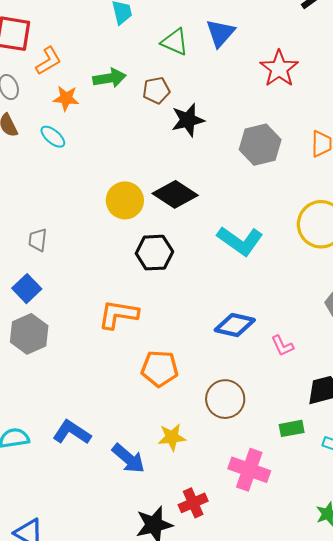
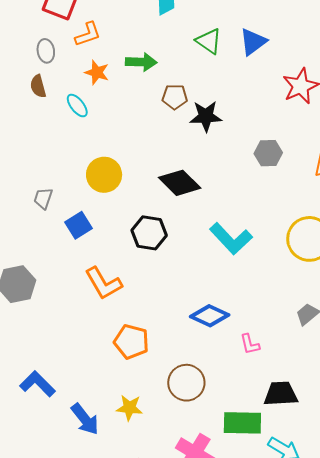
brown pentagon: (156, 90) -> (175, 97), moved
gray hexagon: (260, 145) -> (268, 153), size x0.7
yellow circle: (125, 200) -> (104, 175), moved
blue square: (27, 289) -> (78, 225), moved
orange L-shape: (118, 314) -> (103, 283), turned -141
green rectangle: (292, 428) -> (242, 423), size x1.6

